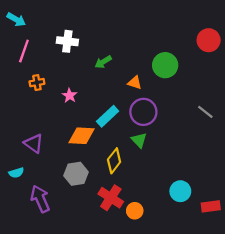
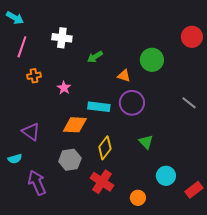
cyan rectangle: (108, 116) -> (99, 107), turned 50
green triangle: (139, 140) -> (146, 142), moved
red rectangle: (211, 206) -> (194, 190), turned -30
orange circle: (135, 211) -> (138, 198), moved

